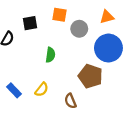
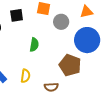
yellow semicircle: (42, 89) -> (25, 76), turned -32
brown semicircle: (70, 101) -> (51, 87), turned -72

